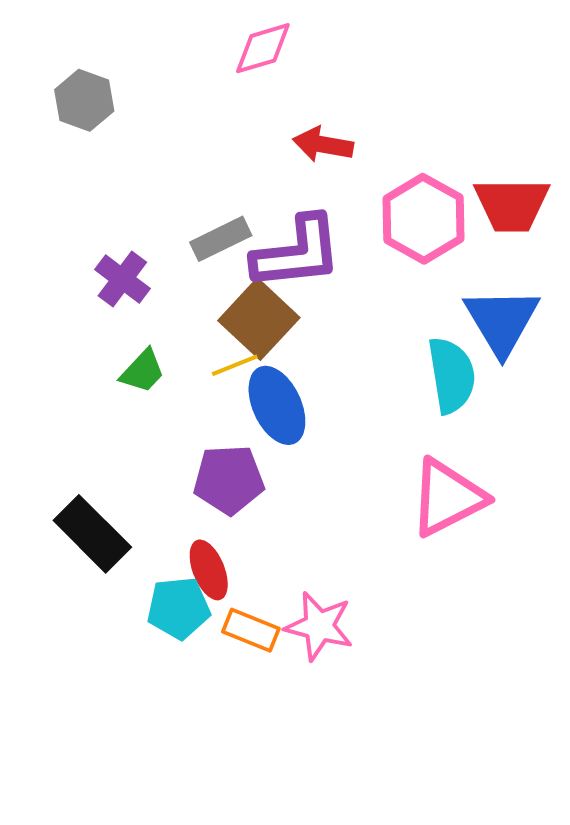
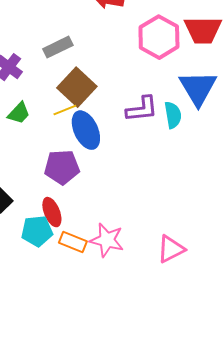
purple L-shape: (297, 253) -> (142, 109), moved, size x0.7
cyan semicircle: (452, 375) -> (173, 115), size x0.7
pink triangle: (448, 498) -> (171, 249), moved, size x0.7

